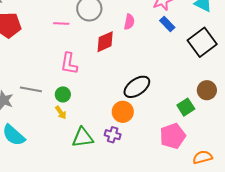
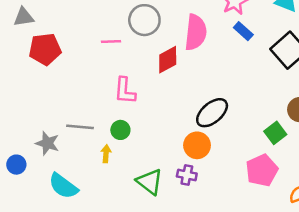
pink semicircle: (129, 22) -> (196, 32), size x1.8
yellow arrow: (61, 112) -> (106, 154), moved, turned -136
green triangle: (83, 138) -> (150, 182), turned 50

